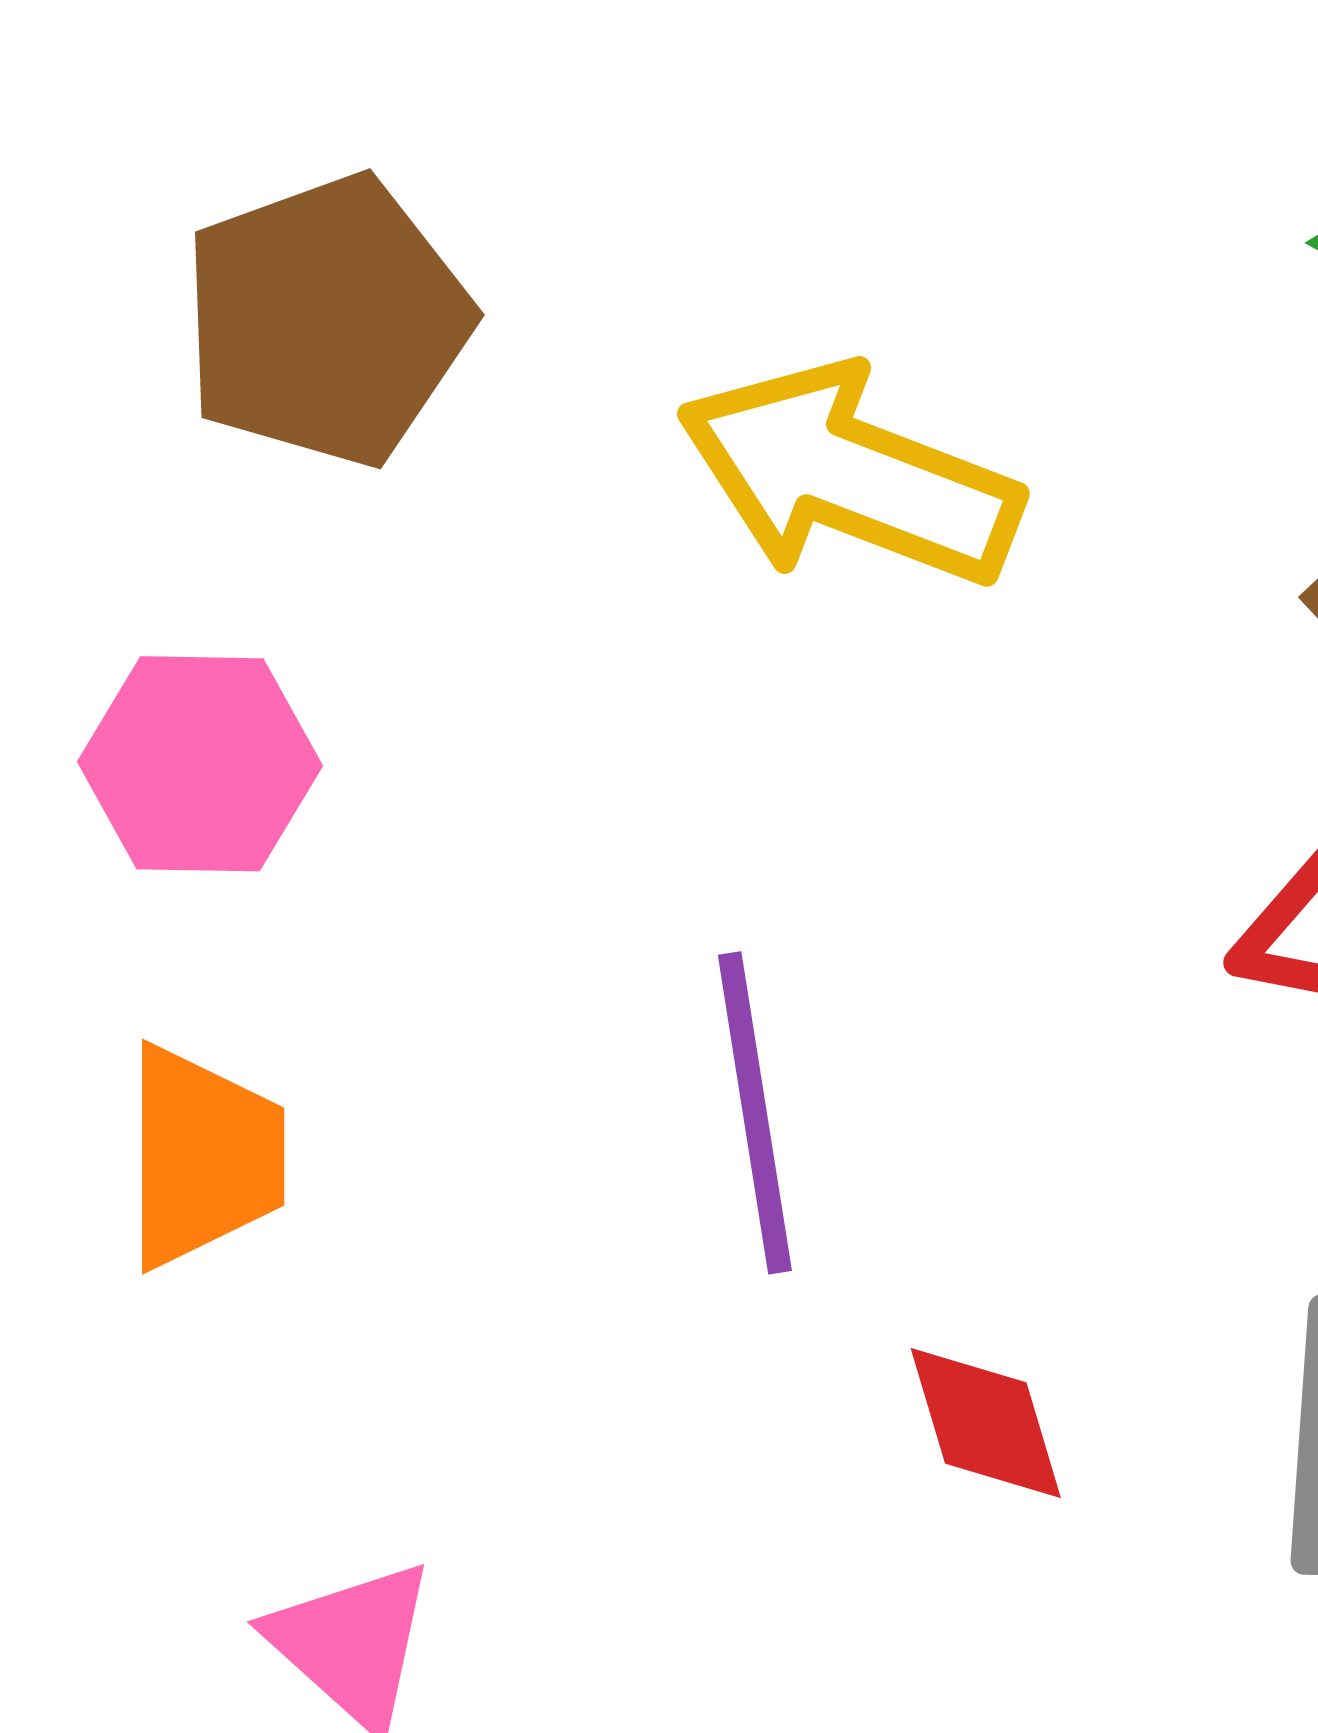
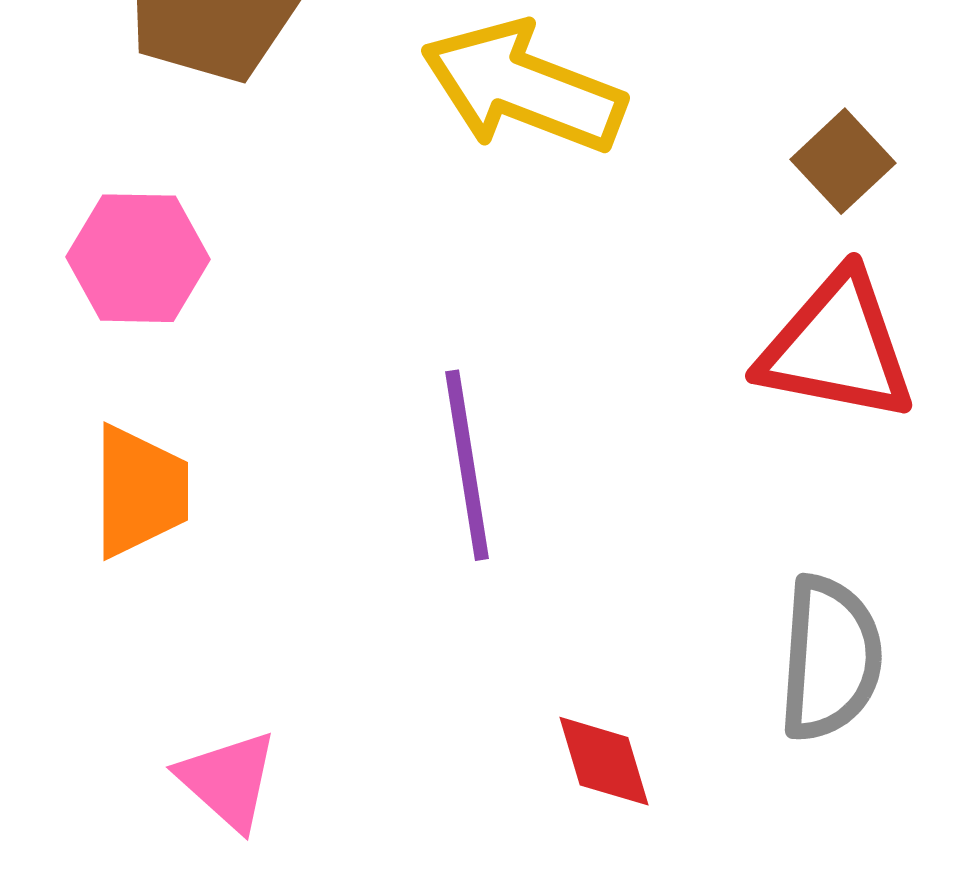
red diamond: (986, 1423) -> (604, 761), moved

